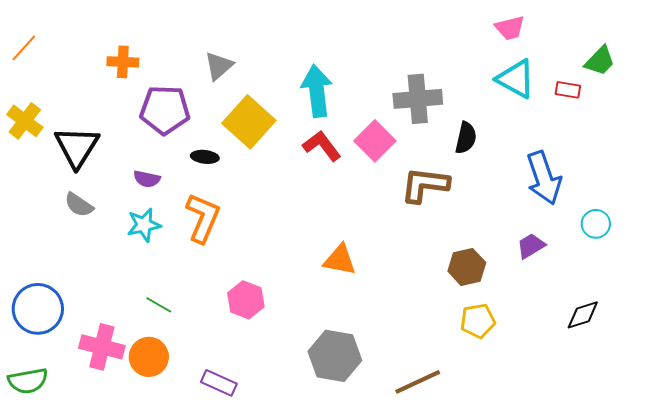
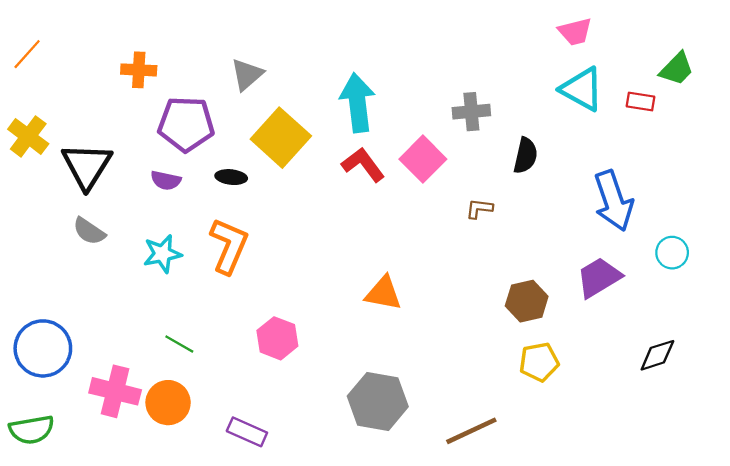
gray cross: (418, 99) -> (471, 112), size x0.7
purple semicircle: (147, 179) -> (166, 180), moved
brown L-shape: (425, 185) -> (479, 209), size x0.5
purple trapezoid: (531, 246) -> (599, 277), size x1.4

